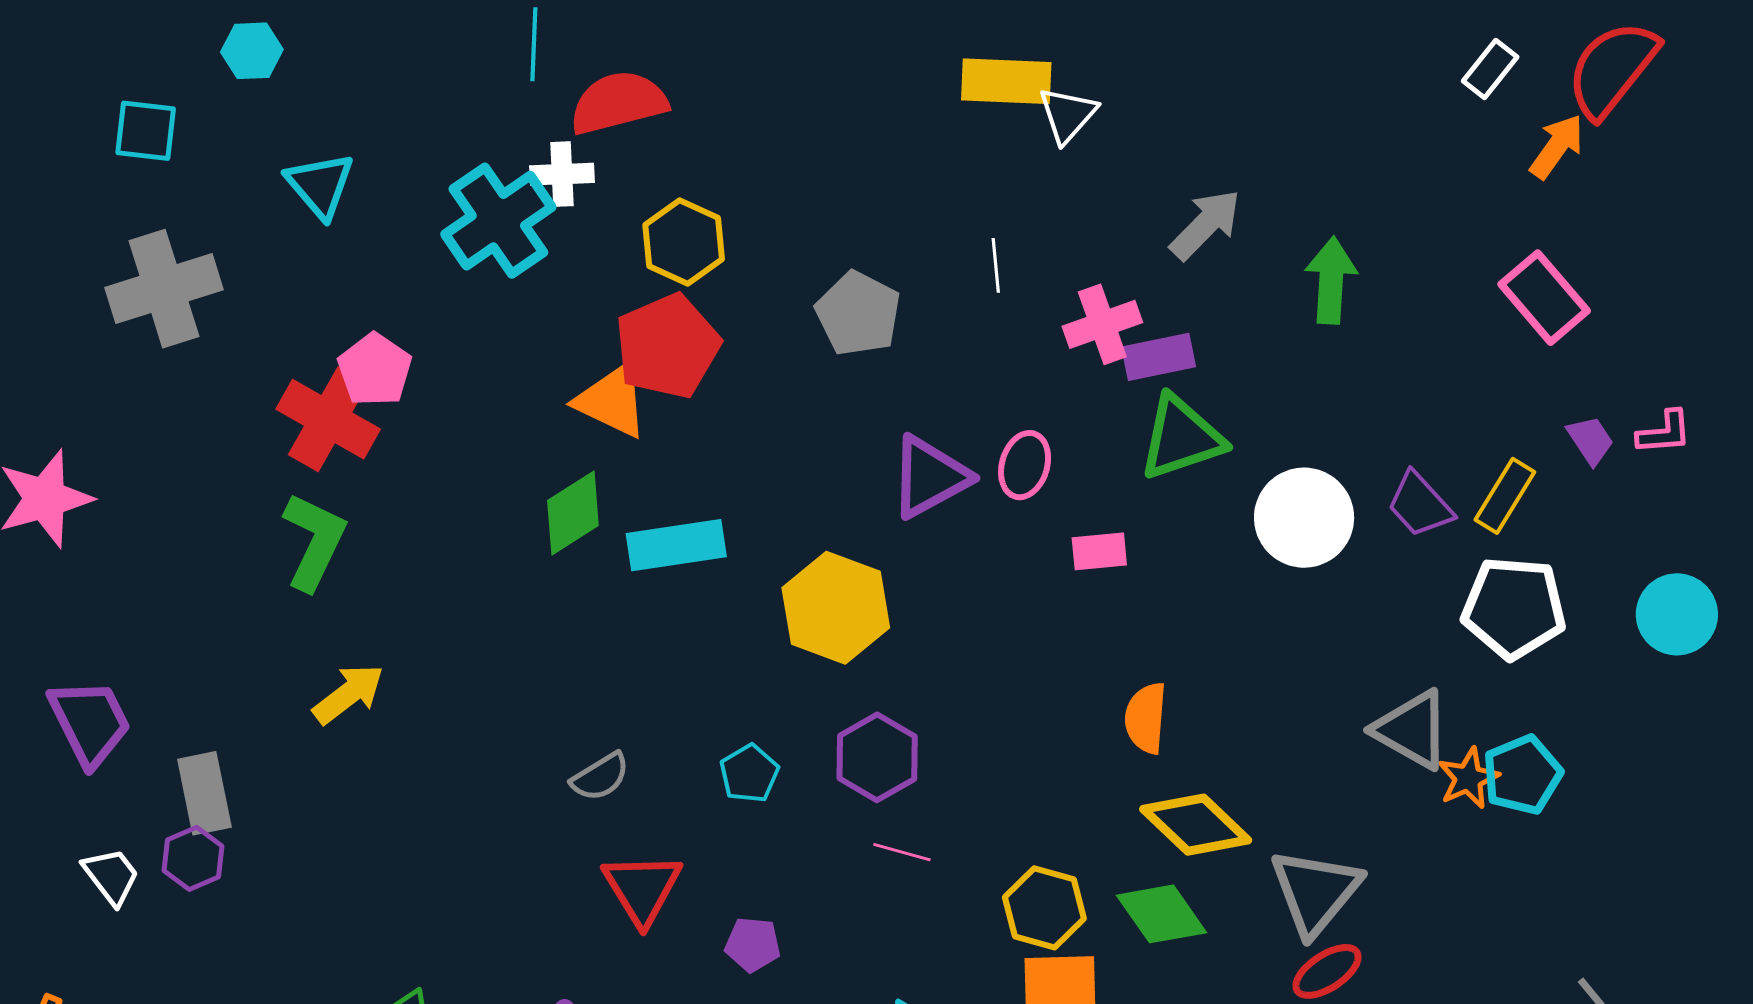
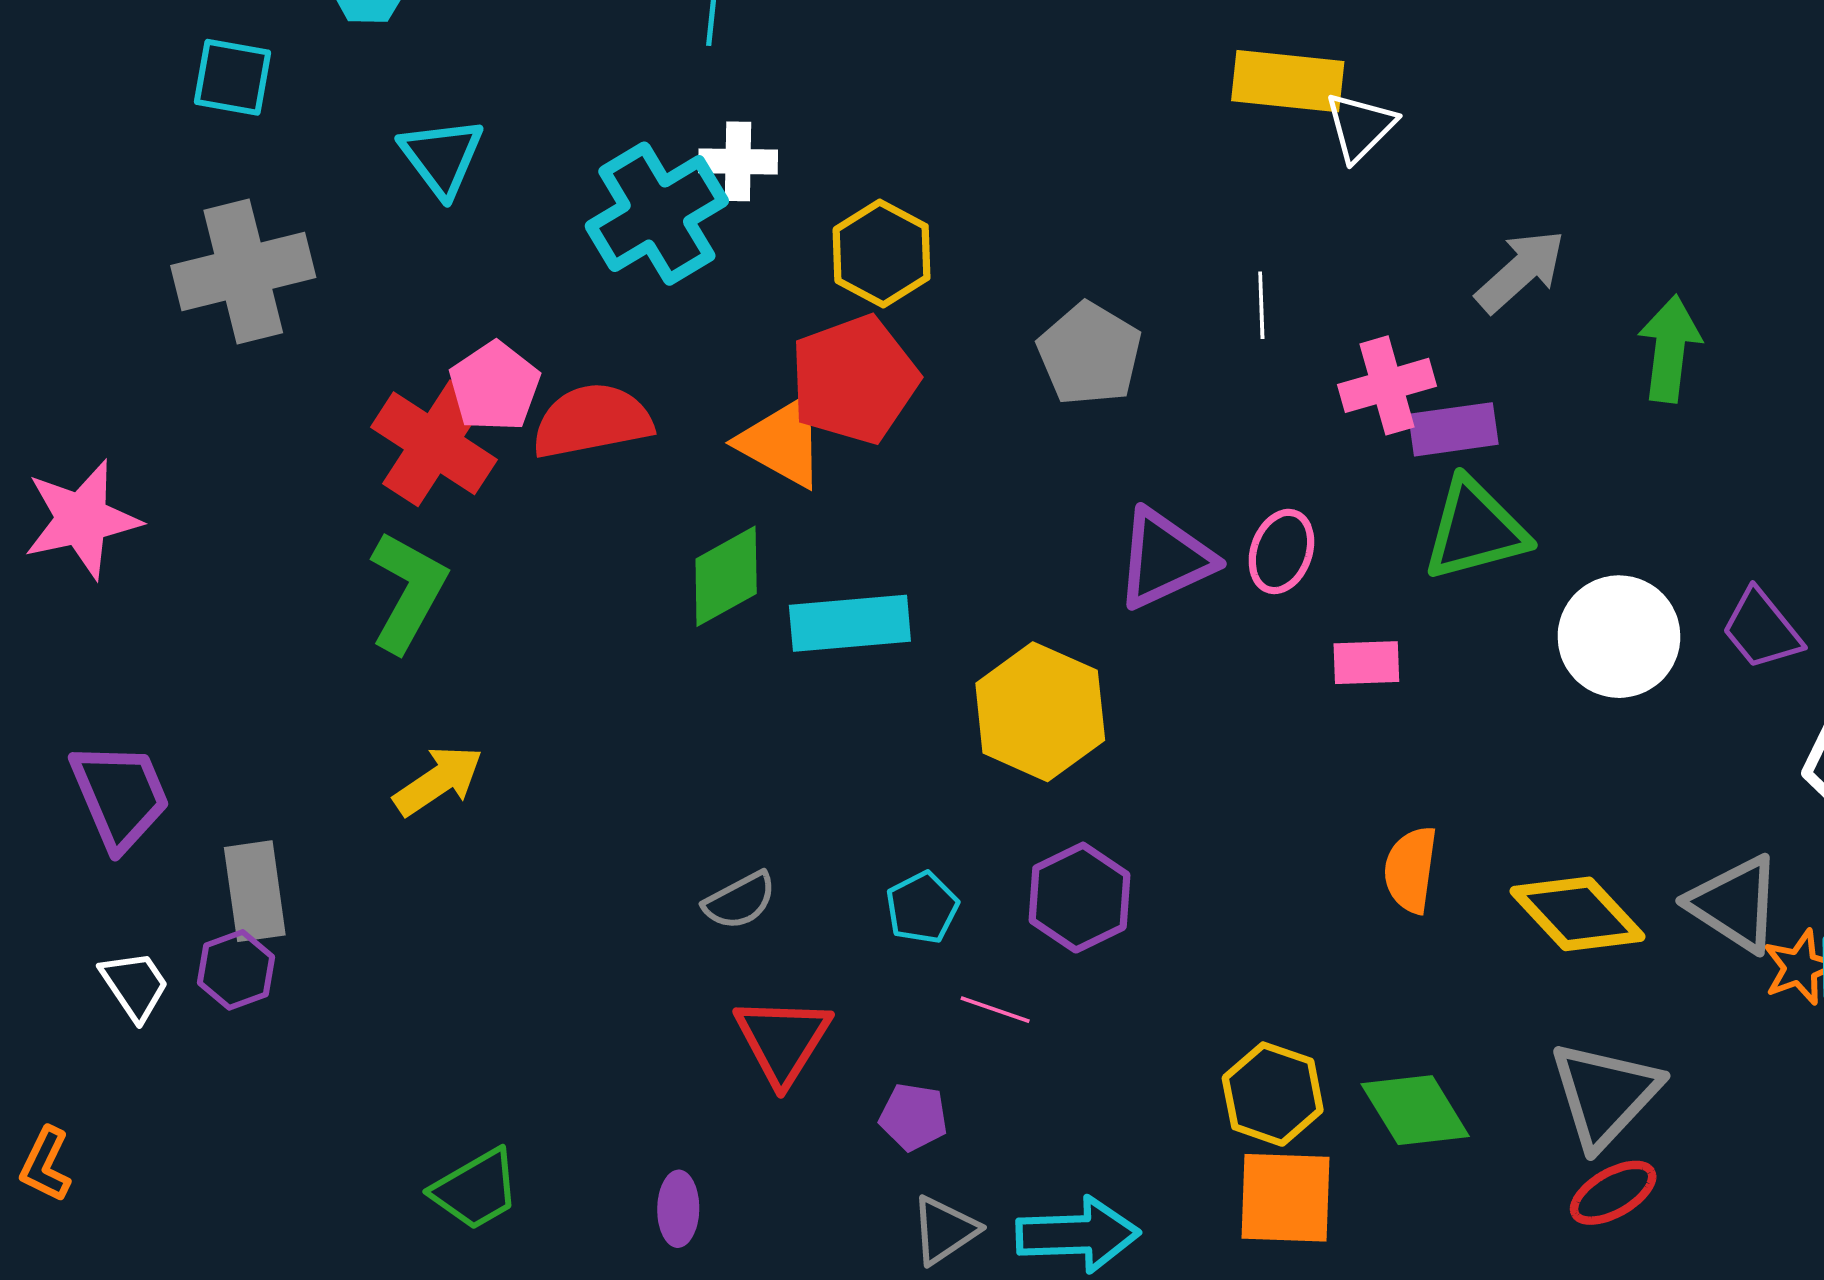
red semicircle: (618, 103) -> (592, 421), moved
yellow diamond: (1196, 825) -> (1577, 914), moved
pink line: (902, 852) -> (995, 1010), moved

